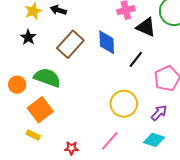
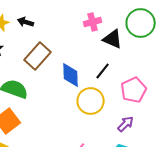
blue diamond: (107, 42) -> (71, 75), moved
yellow circle: (124, 104) -> (91, 101), moved

